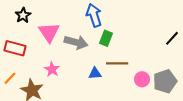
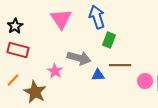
black star: (23, 15) -> (15, 26), moved
pink triangle: (49, 32) -> (61, 19), moved
gray arrow: (76, 42) -> (79, 58), moved

